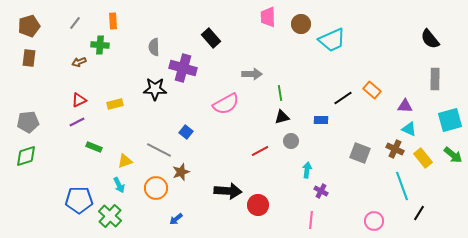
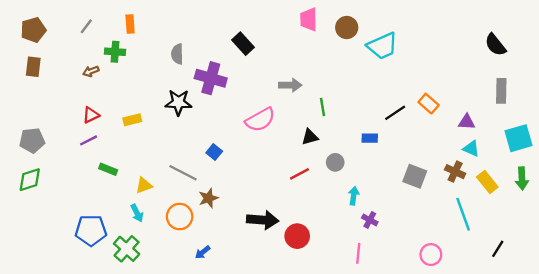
black triangle: (282, 117) -> (310, 137), moved
green arrow: (453, 155) -> (522, 178), turned 48
black line: (419, 213) -> (498, 249), moved

